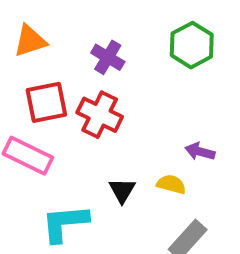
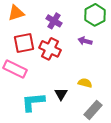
purple arrow: (200, 152) -> (85, 41), moved
black triangle: (122, 190) -> (61, 94), moved

